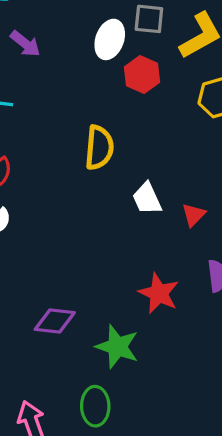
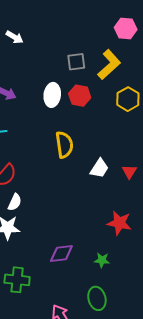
white ellipse: (110, 39) -> (52, 95), moved
white trapezoid: (147, 199) -> (99, 168), turned -110
green star: (117, 347) -> (102, 260), size x0.6

